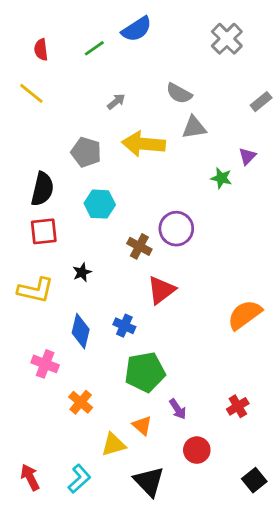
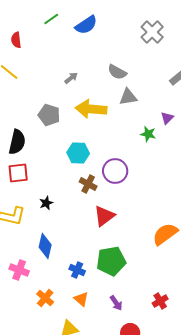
green line: (94, 48) -> (51, 19), moved
cyan hexagon: (100, 204) -> (78, 153), moved
blue cross: (124, 326) -> (77, 270), moved
green pentagon: (145, 372) -> (111, 261), moved
orange triangle: (142, 425) -> (81, 299), moved

